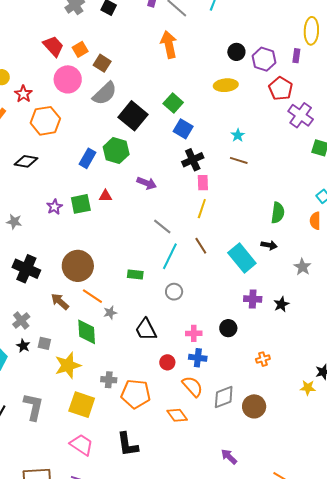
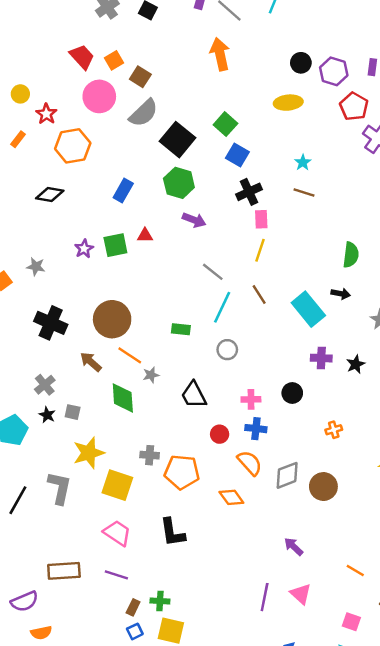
green hexagon: (116, 151) -> (179, 183), moved
yellow star: (68, 365) -> (89, 453), moved

